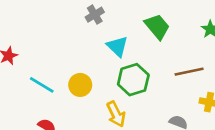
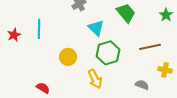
cyan line: (42, 85) -> (39, 29), moved, turned 60

